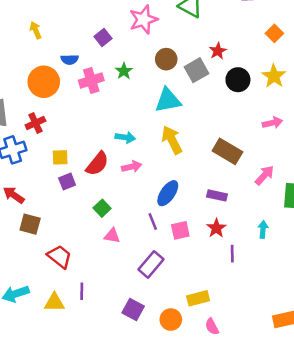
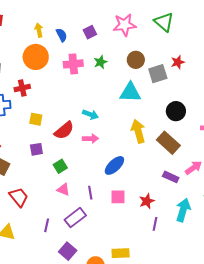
yellow arrow: (36, 30) -> (39, 30), moved
blue semicircle: (70, 59) -> (62, 35), moved, turned -128
black circle: (238, 80) -> (176, 111), moved
yellow arrow: (172, 140) -> (138, 131), moved
purple square: (67, 182) -> (36, 149), moved
purple rectangle: (217, 195) -> (171, 177), moved
purple line: (153, 222) -> (90, 193), moved
cyan arrow: (263, 229) -> (183, 210), size x1.6
purple rectangle: (151, 264) -> (75, 218), moved
purple line: (82, 291) -> (47, 225), moved

